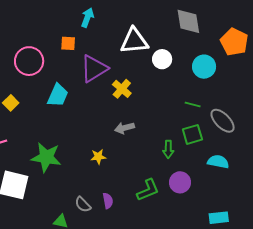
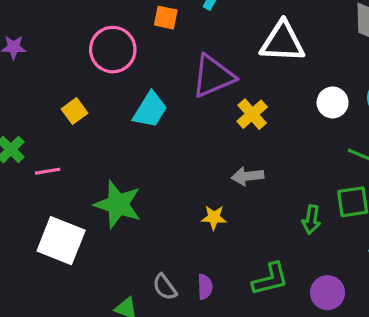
orange square: (68, 43) -> (166, 18), moved
white circle: (162, 59) -> (333, 102), moved
yellow star: (98, 157) -> (214, 217), moved
purple circle: (180, 182) -> (328, 293), moved

